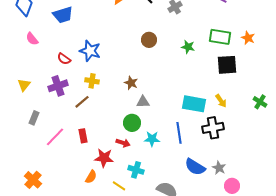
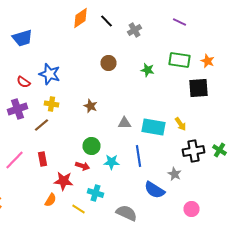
black square: (227, 65) -> (198, 88), moved
gray triangle: (143, 102) -> (124, 123), moved
green cross: (260, 102) -> (220, 150), moved
black cross: (213, 128) -> (194, 151), moved
gray star: (219, 168) -> (174, 174), moved

